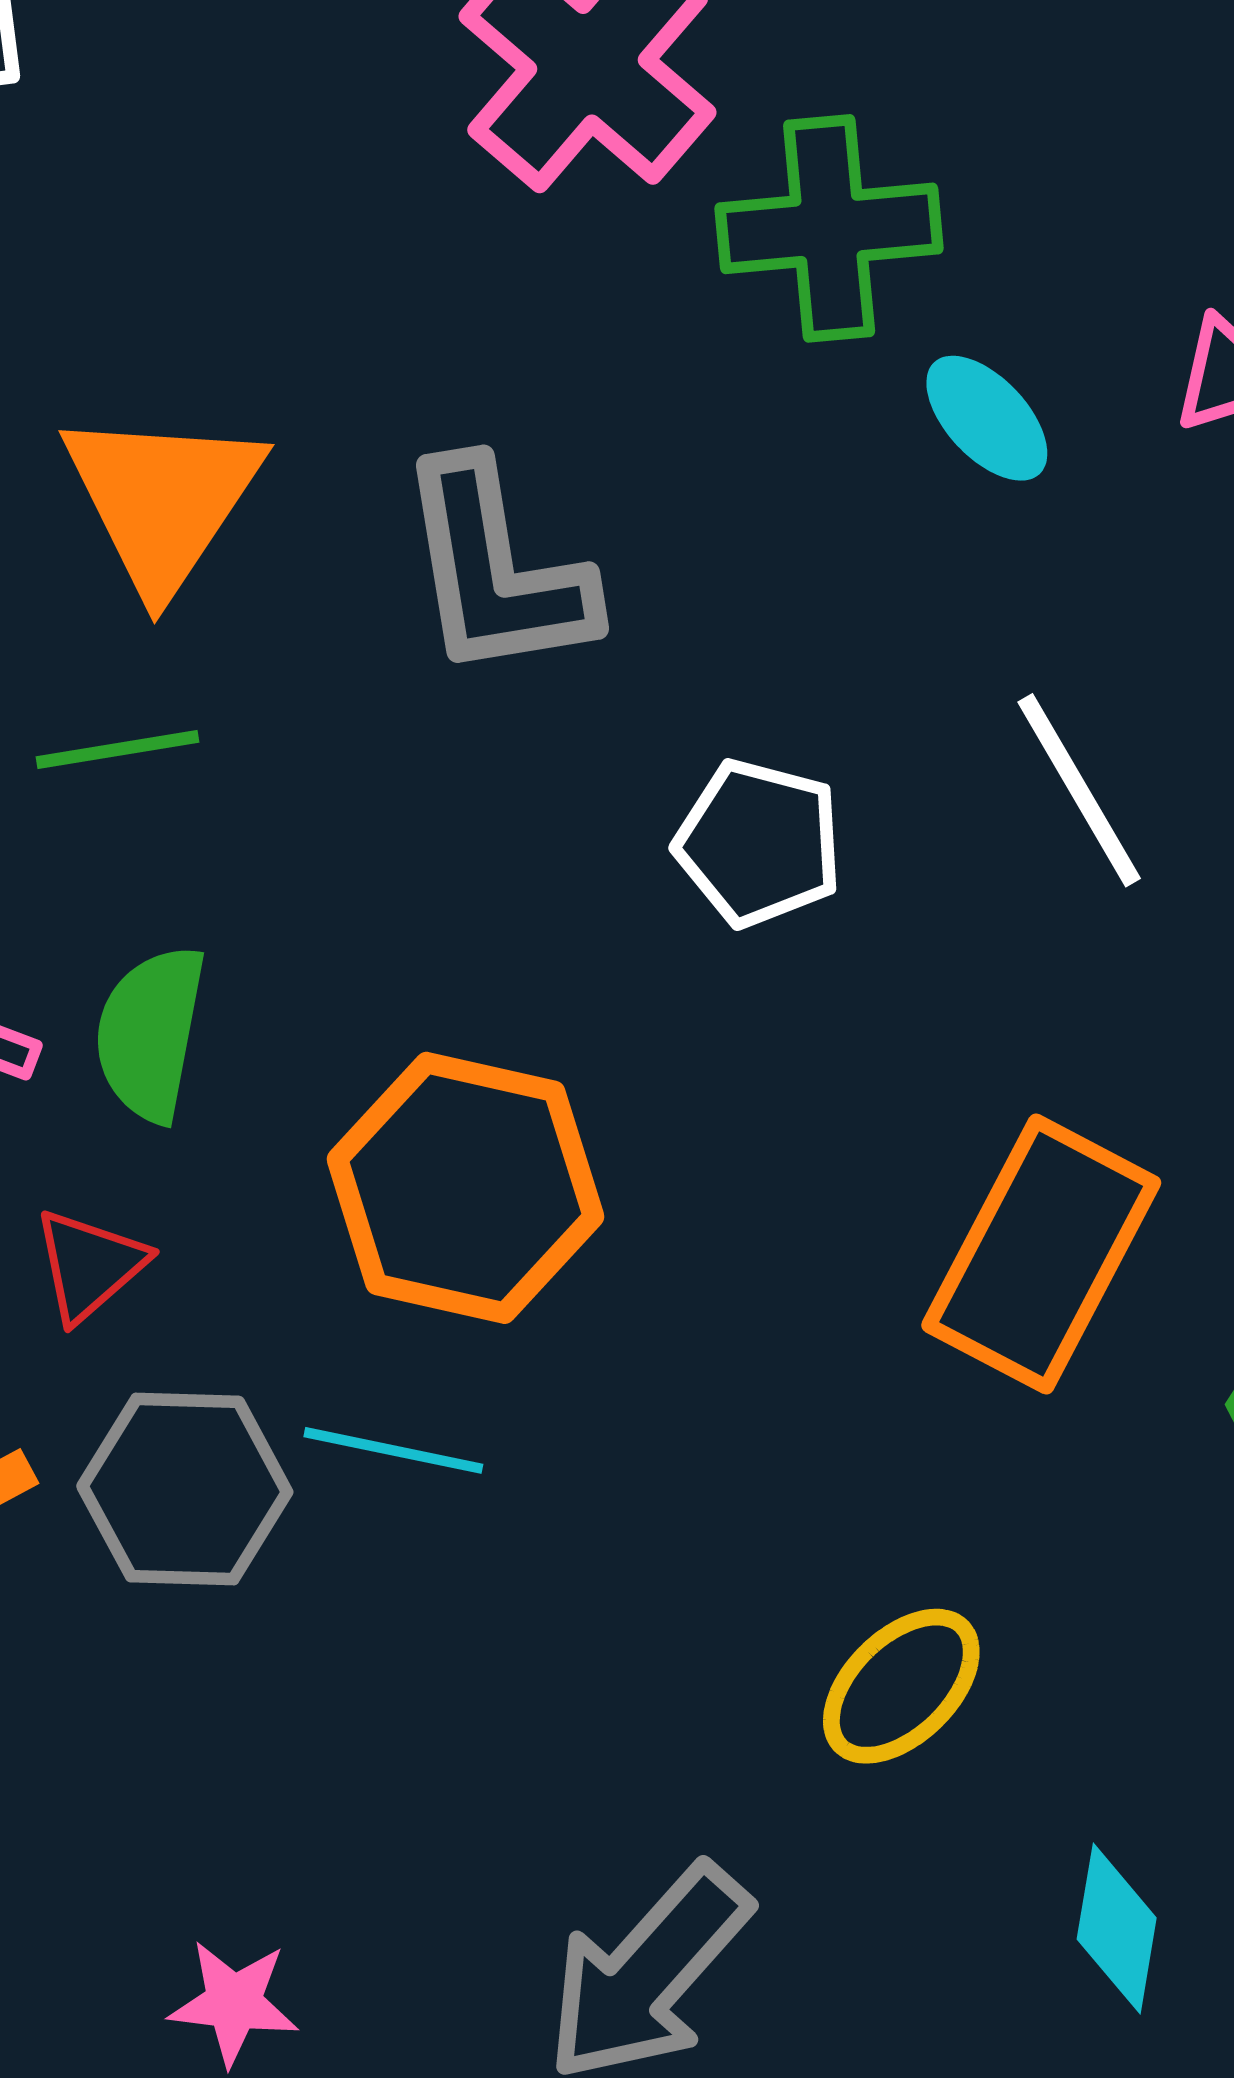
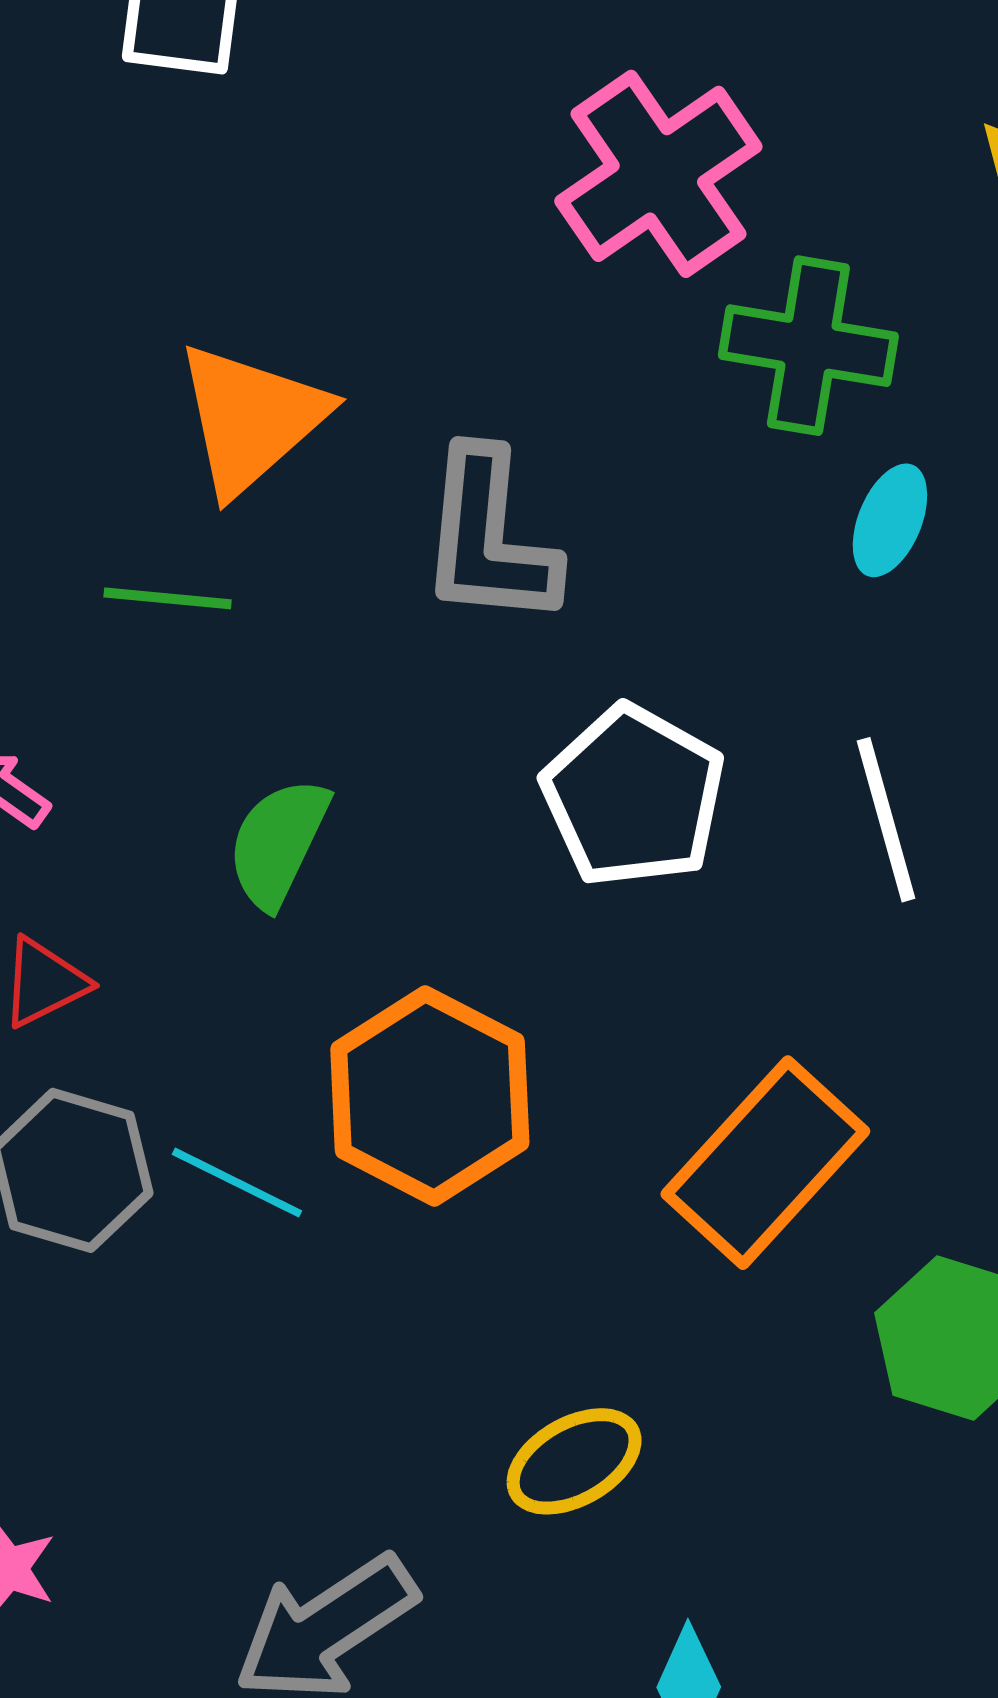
cyan ellipse: (987, 418) -> (890, 520), turned 51
white pentagon: (759, 843) -> (633, 796), size x1.4
green semicircle: (150, 1033) -> (278, 843), moved
orange hexagon: (465, 1188) -> (430, 1096), moved

